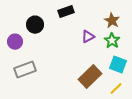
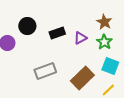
black rectangle: (66, 12) -> (57, 33), moved
gray rectangle: (25, 70) -> (45, 71), moved

